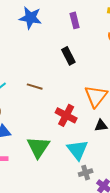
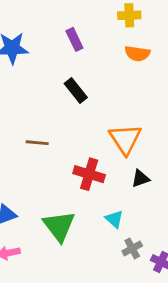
cyan triangle: (77, 150) -> (114, 219), size x0.6

